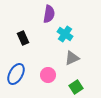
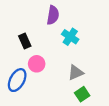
gray triangle: (72, 58) -> (76, 72), moved
pink circle: (48, 75) -> (37, 64), moved

